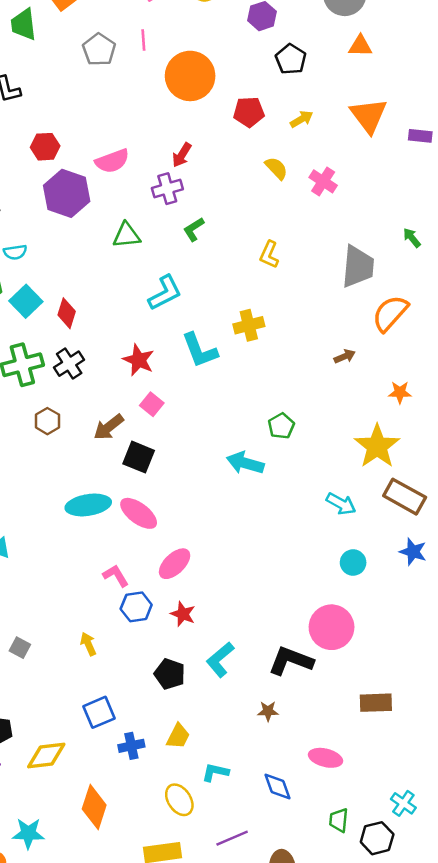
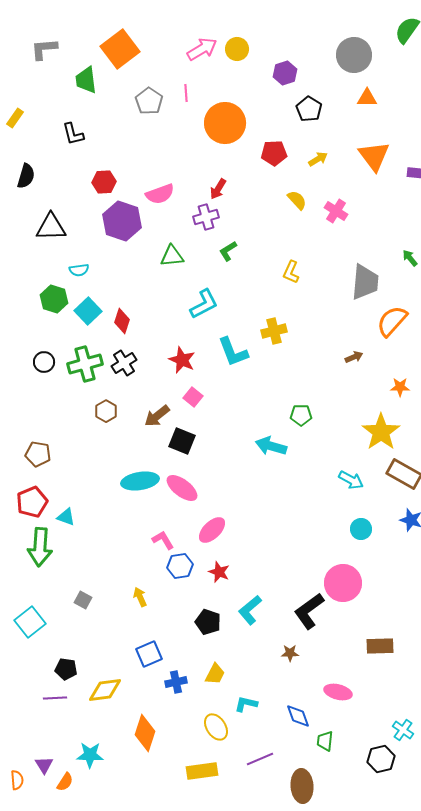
green pentagon: (281, 426) -> (301, 415), turned 30
black L-shape: (291, 661) -> (309, 611), turned -57
green trapezoid: (339, 820) -> (325, 741), moved

